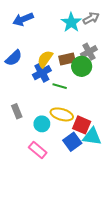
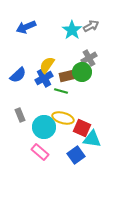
blue semicircle: (14, 58) -> (18, 75), moved
brown rectangle: (67, 59) -> (67, 76), moved
cyan circle: (42, 124) -> (44, 127), size x1.5
blue square: (72, 142) -> (76, 155), moved

